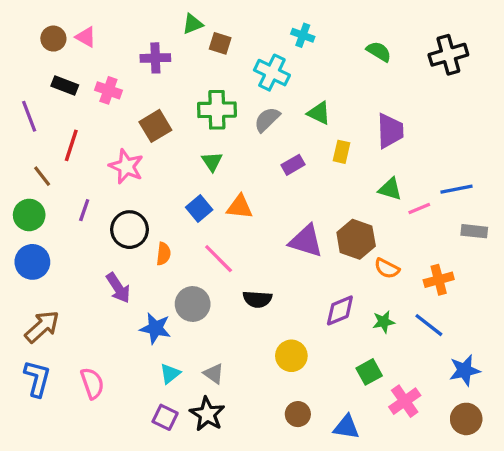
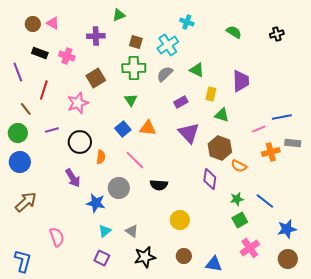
brown square: (220, 43) -> (136, 42), moved
black cross: (448, 55) -> (277, 34), size x0.6
cyan cross: (272, 73) -> (168, 45), turned 30
pink star: (126, 166) -> (78, 103), turned 30
green triangle: (390, 189) -> (222, 115), moved
purple line: (84, 210) -> (52, 130), turned 56
purple triangle: (306, 241) -> (189, 133), moved, turned 30
orange cross: (439, 280) -> (271, 152), moved
purple diamond: (340, 310) -> (210, 179), moved, turned -60
green square: (369, 372) -> (240, 220), moved
blue L-shape: (37, 378) -> (23, 261), moved
black star: (207, 414) -> (145, 257), moved, turned 30

